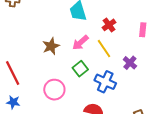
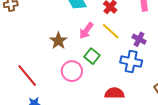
blue cross: (105, 82) -> (131, 62), moved
pink circle: (54, 90) -> (72, 71), moved

